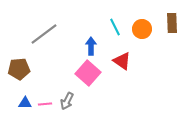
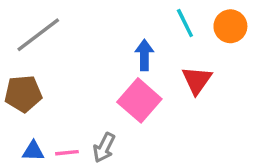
gray line: (44, 34) -> (38, 35), moved
red triangle: (122, 61) -> (197, 80), turned 30

